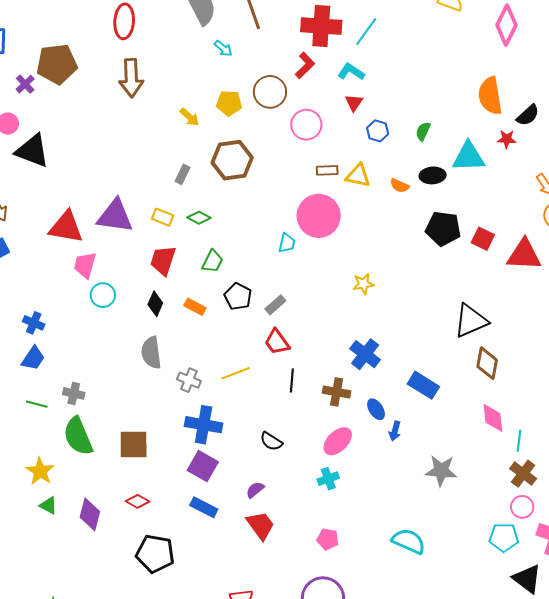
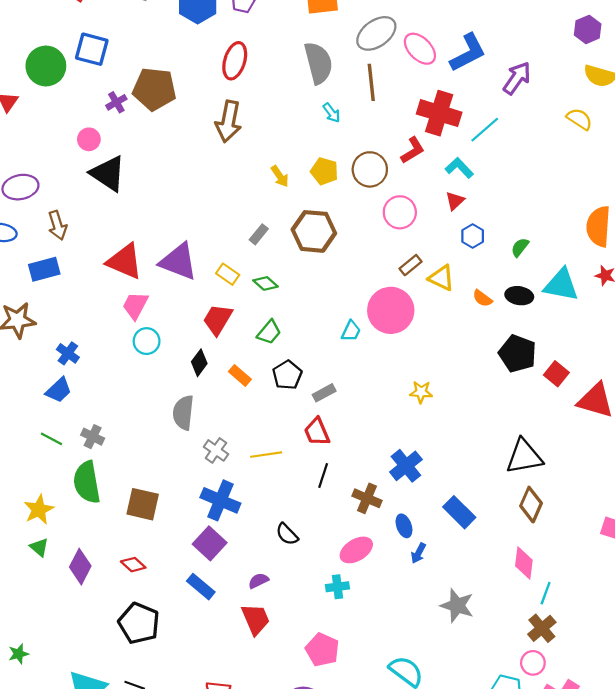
brown rectangle: (327, 170) -> (410, 265), turned -50
pink pentagon: (328, 539) -> (322, 650), size x1.4

